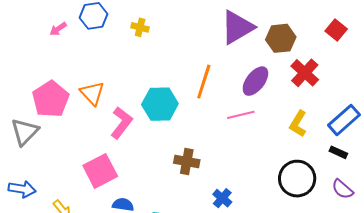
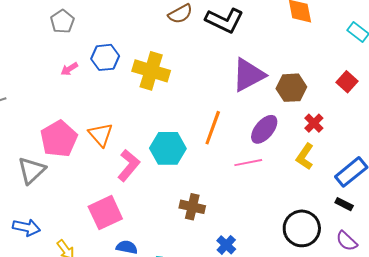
yellow cross: (140, 27) -> (151, 71), size x2.0
red cross: (305, 73) -> (314, 123), size x0.7
yellow L-shape: (298, 124) -> (305, 157), moved

